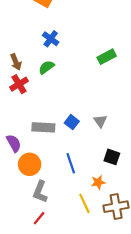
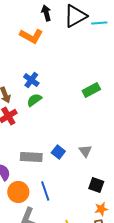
blue cross: (51, 39) -> (31, 80), moved
blue line: (71, 163) -> (45, 191), moved
orange star: (98, 182) -> (101, 209), moved

